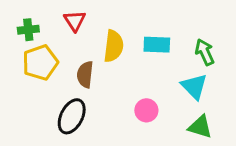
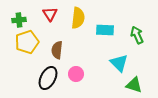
yellow semicircle: (114, 46) -> (78, 18), moved
cyan triangle: (194, 86) -> (119, 63), moved
pink circle: (146, 110) -> (76, 74), moved

